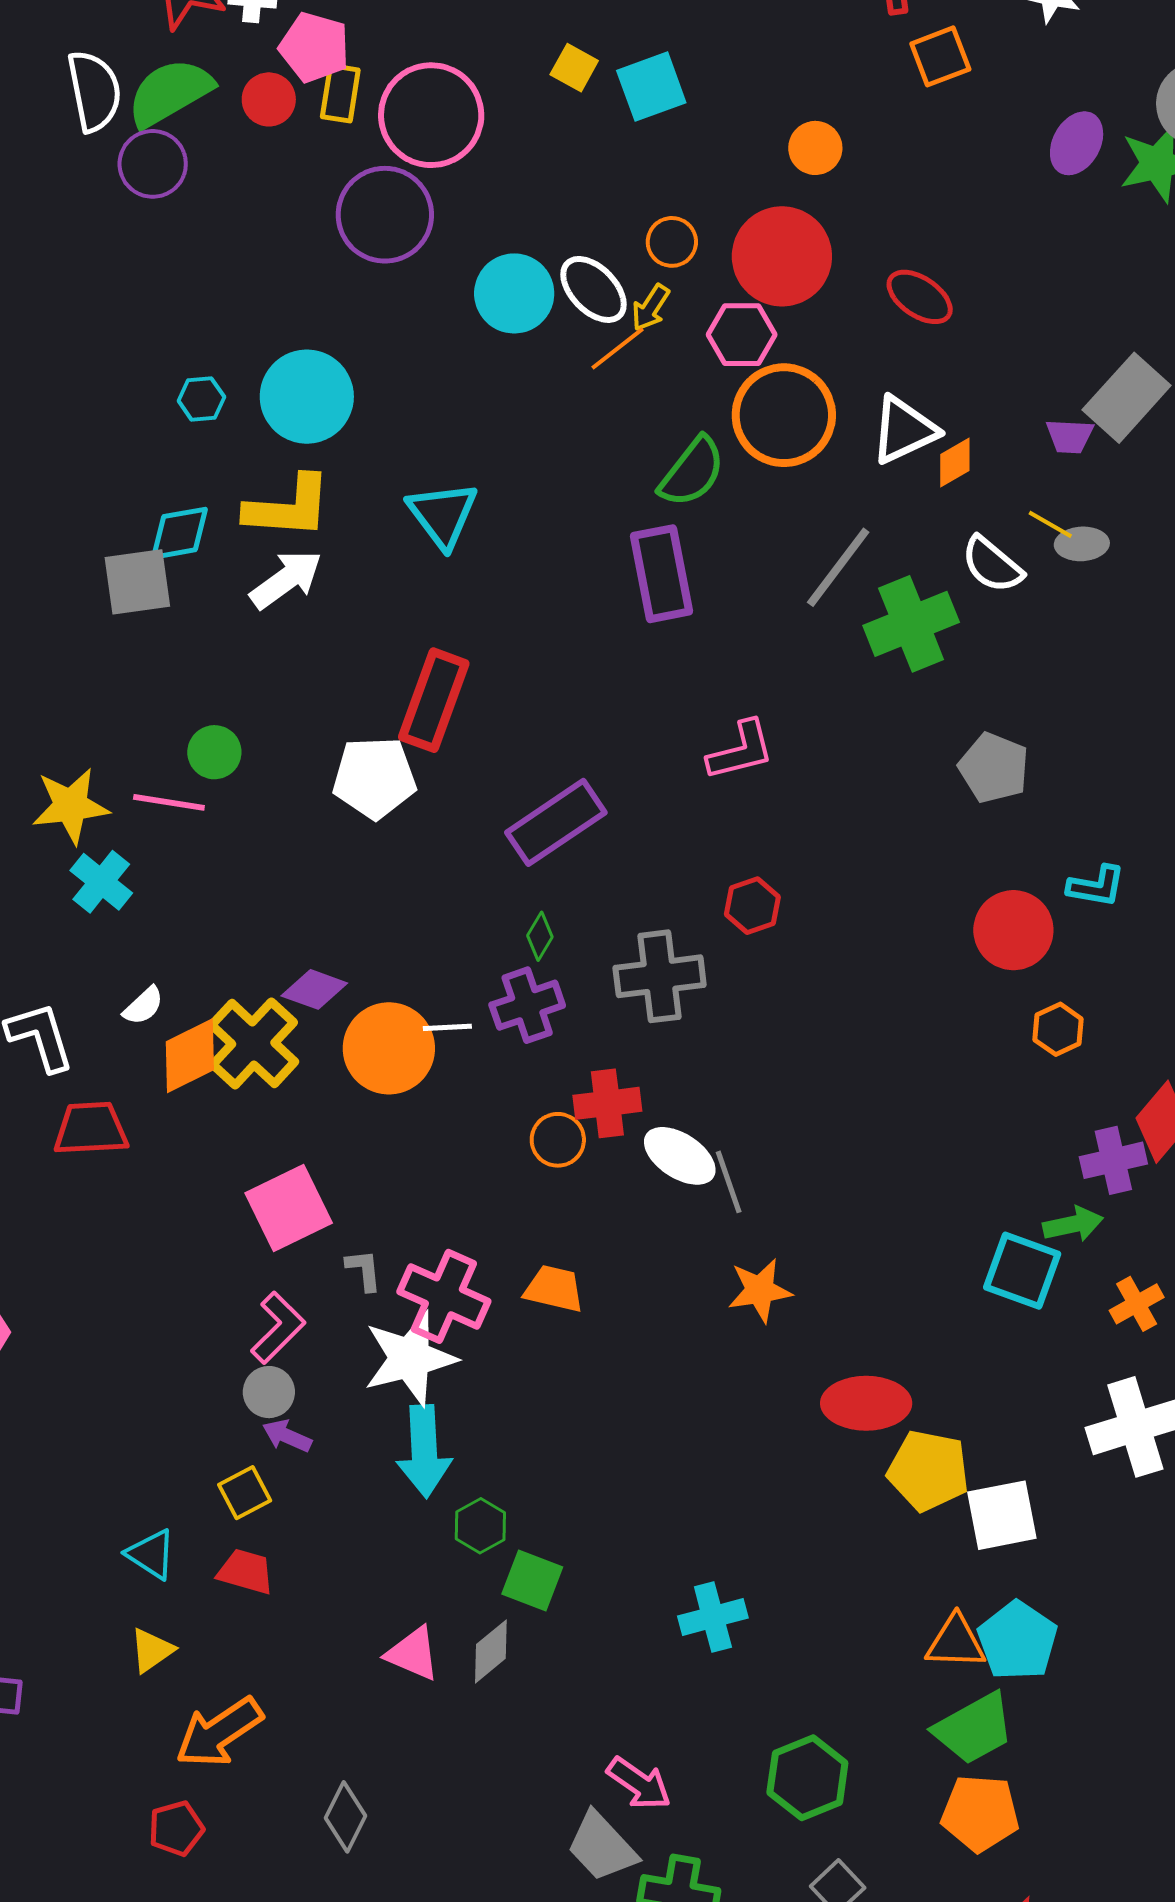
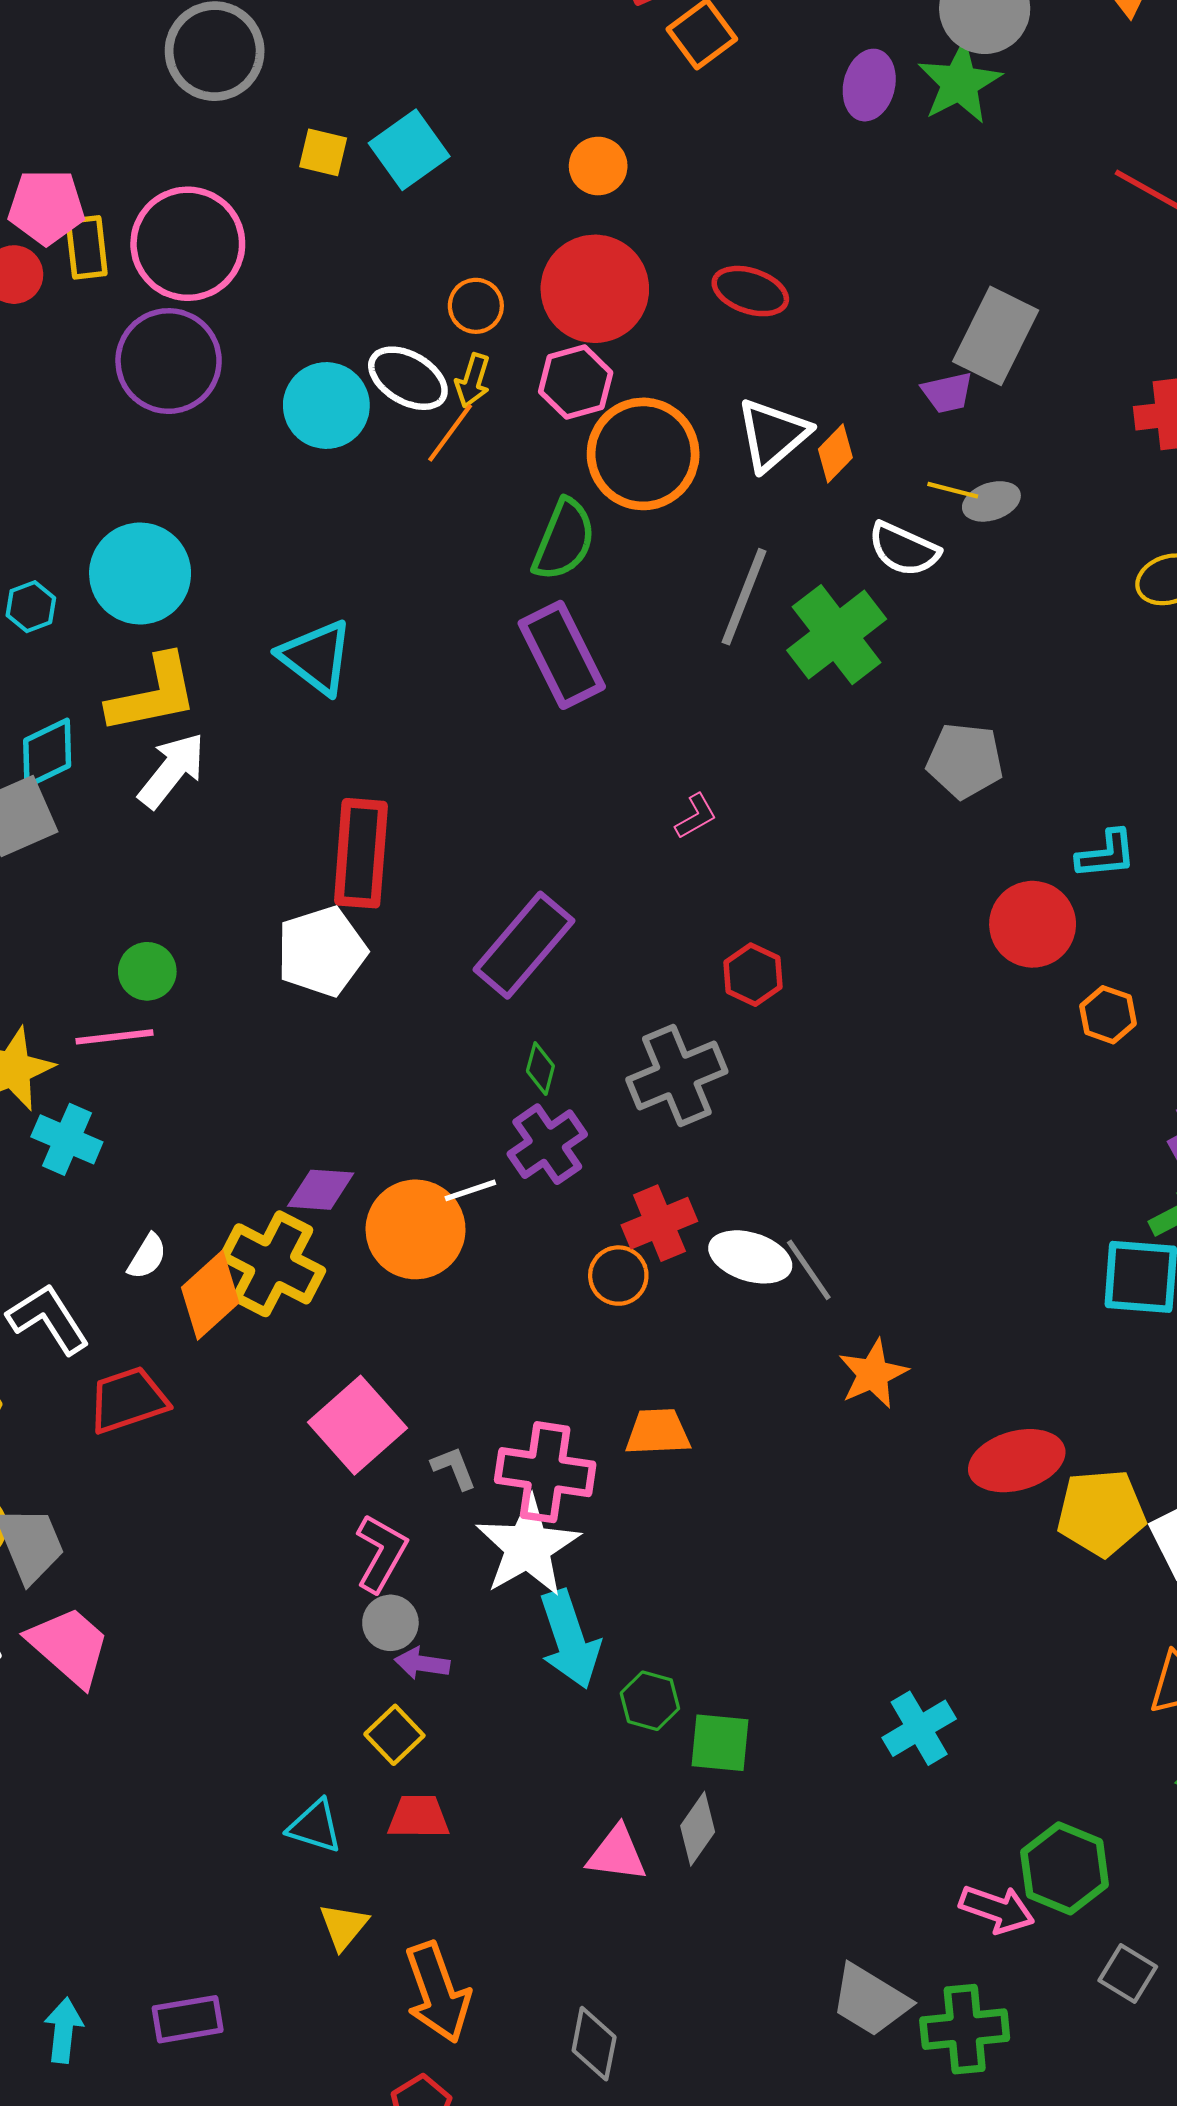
pink L-shape: (741, 750) -> (696, 816), size x0.6
orange arrow: (219, 1732) -> (438, 1992), turned -60
pink arrow: (639, 1783) -> (997, 1909), moved

